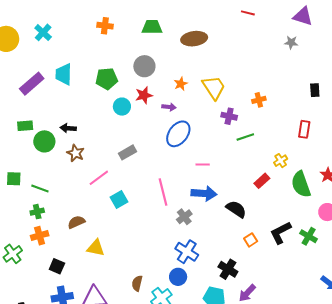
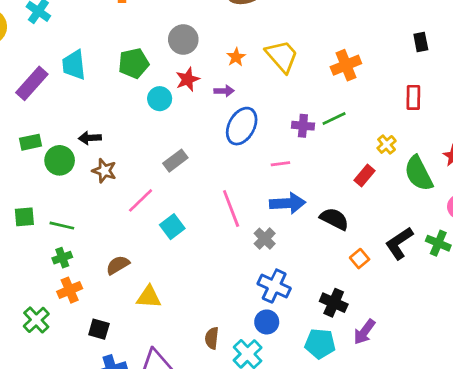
orange cross: (259, 100) -> (346, 65), size x1.5
purple cross: (229, 116) -> (303, 126), moved

